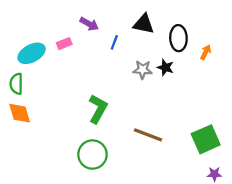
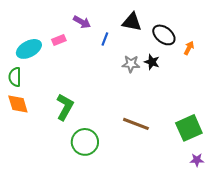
black ellipse: (178, 38) -> (164, 35), turned -50
green L-shape: (98, 109) -> (65, 107), moved

